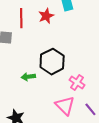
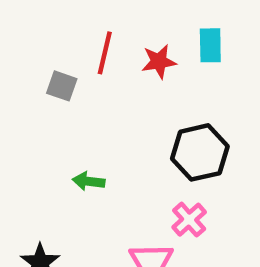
black hexagon: (52, 62) -> (200, 152), moved

